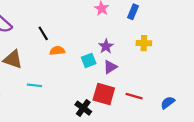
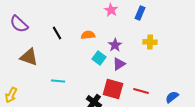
orange semicircle: (57, 51) -> (88, 35), moved
cyan square: (89, 60) -> (99, 58), turned -32
cyan line: (35, 85) -> (58, 81), moved

